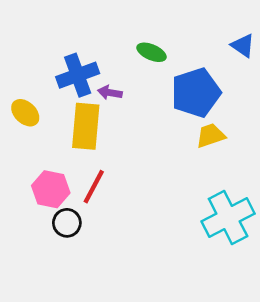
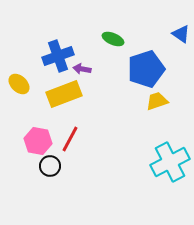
yellow rectangle: (86, 126) -> (64, 94), turned 64

